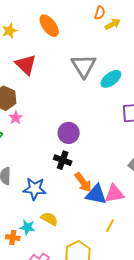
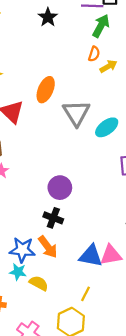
orange ellipse: (49, 26) -> (46, 90), moved, turned 60
orange arrow: (83, 182) -> (48, 247), moved
yellow line: (110, 226) -> (86, 294), moved
cyan star: (27, 227) -> (18, 272), moved

